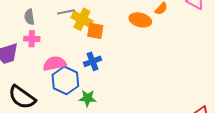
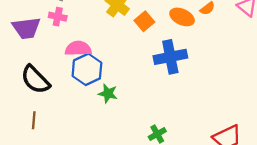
orange square: (95, 31) -> (144, 21), moved, turned 30
blue cross: (93, 61) -> (170, 57), moved, size x1.6

